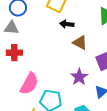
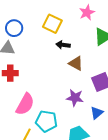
purple star: (79, 77) -> (75, 98), turned -30

